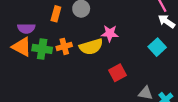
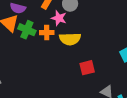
pink star: (110, 33) -> (59, 18), moved

